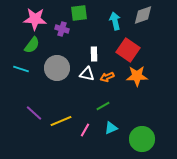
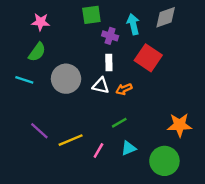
pink star: (35, 19) -> (41, 22), size x0.7
purple cross: (62, 29) -> (110, 36), moved
orange star: (137, 76) -> (180, 125), moved

